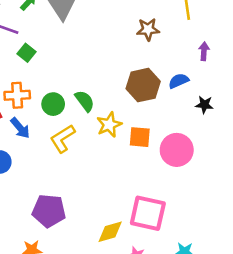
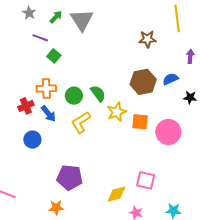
pink square: (148, 213) -> (146, 180), size x0.7

